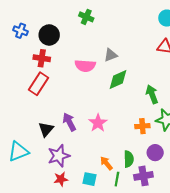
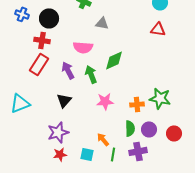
gray triangle: (111, 55) -> (102, 23), moved, turned 32
green arrow: (152, 94) -> (91, 74), moved
purple arrow: (69, 122) -> (68, 70), moved
pink star: (98, 123) -> (105, 101), moved, turned 30
black triangle: (46, 129) -> (64, 100), moved
cyan triangle: (18, 152) -> (20, 103), moved
green semicircle: (129, 159) -> (130, 128), moved

